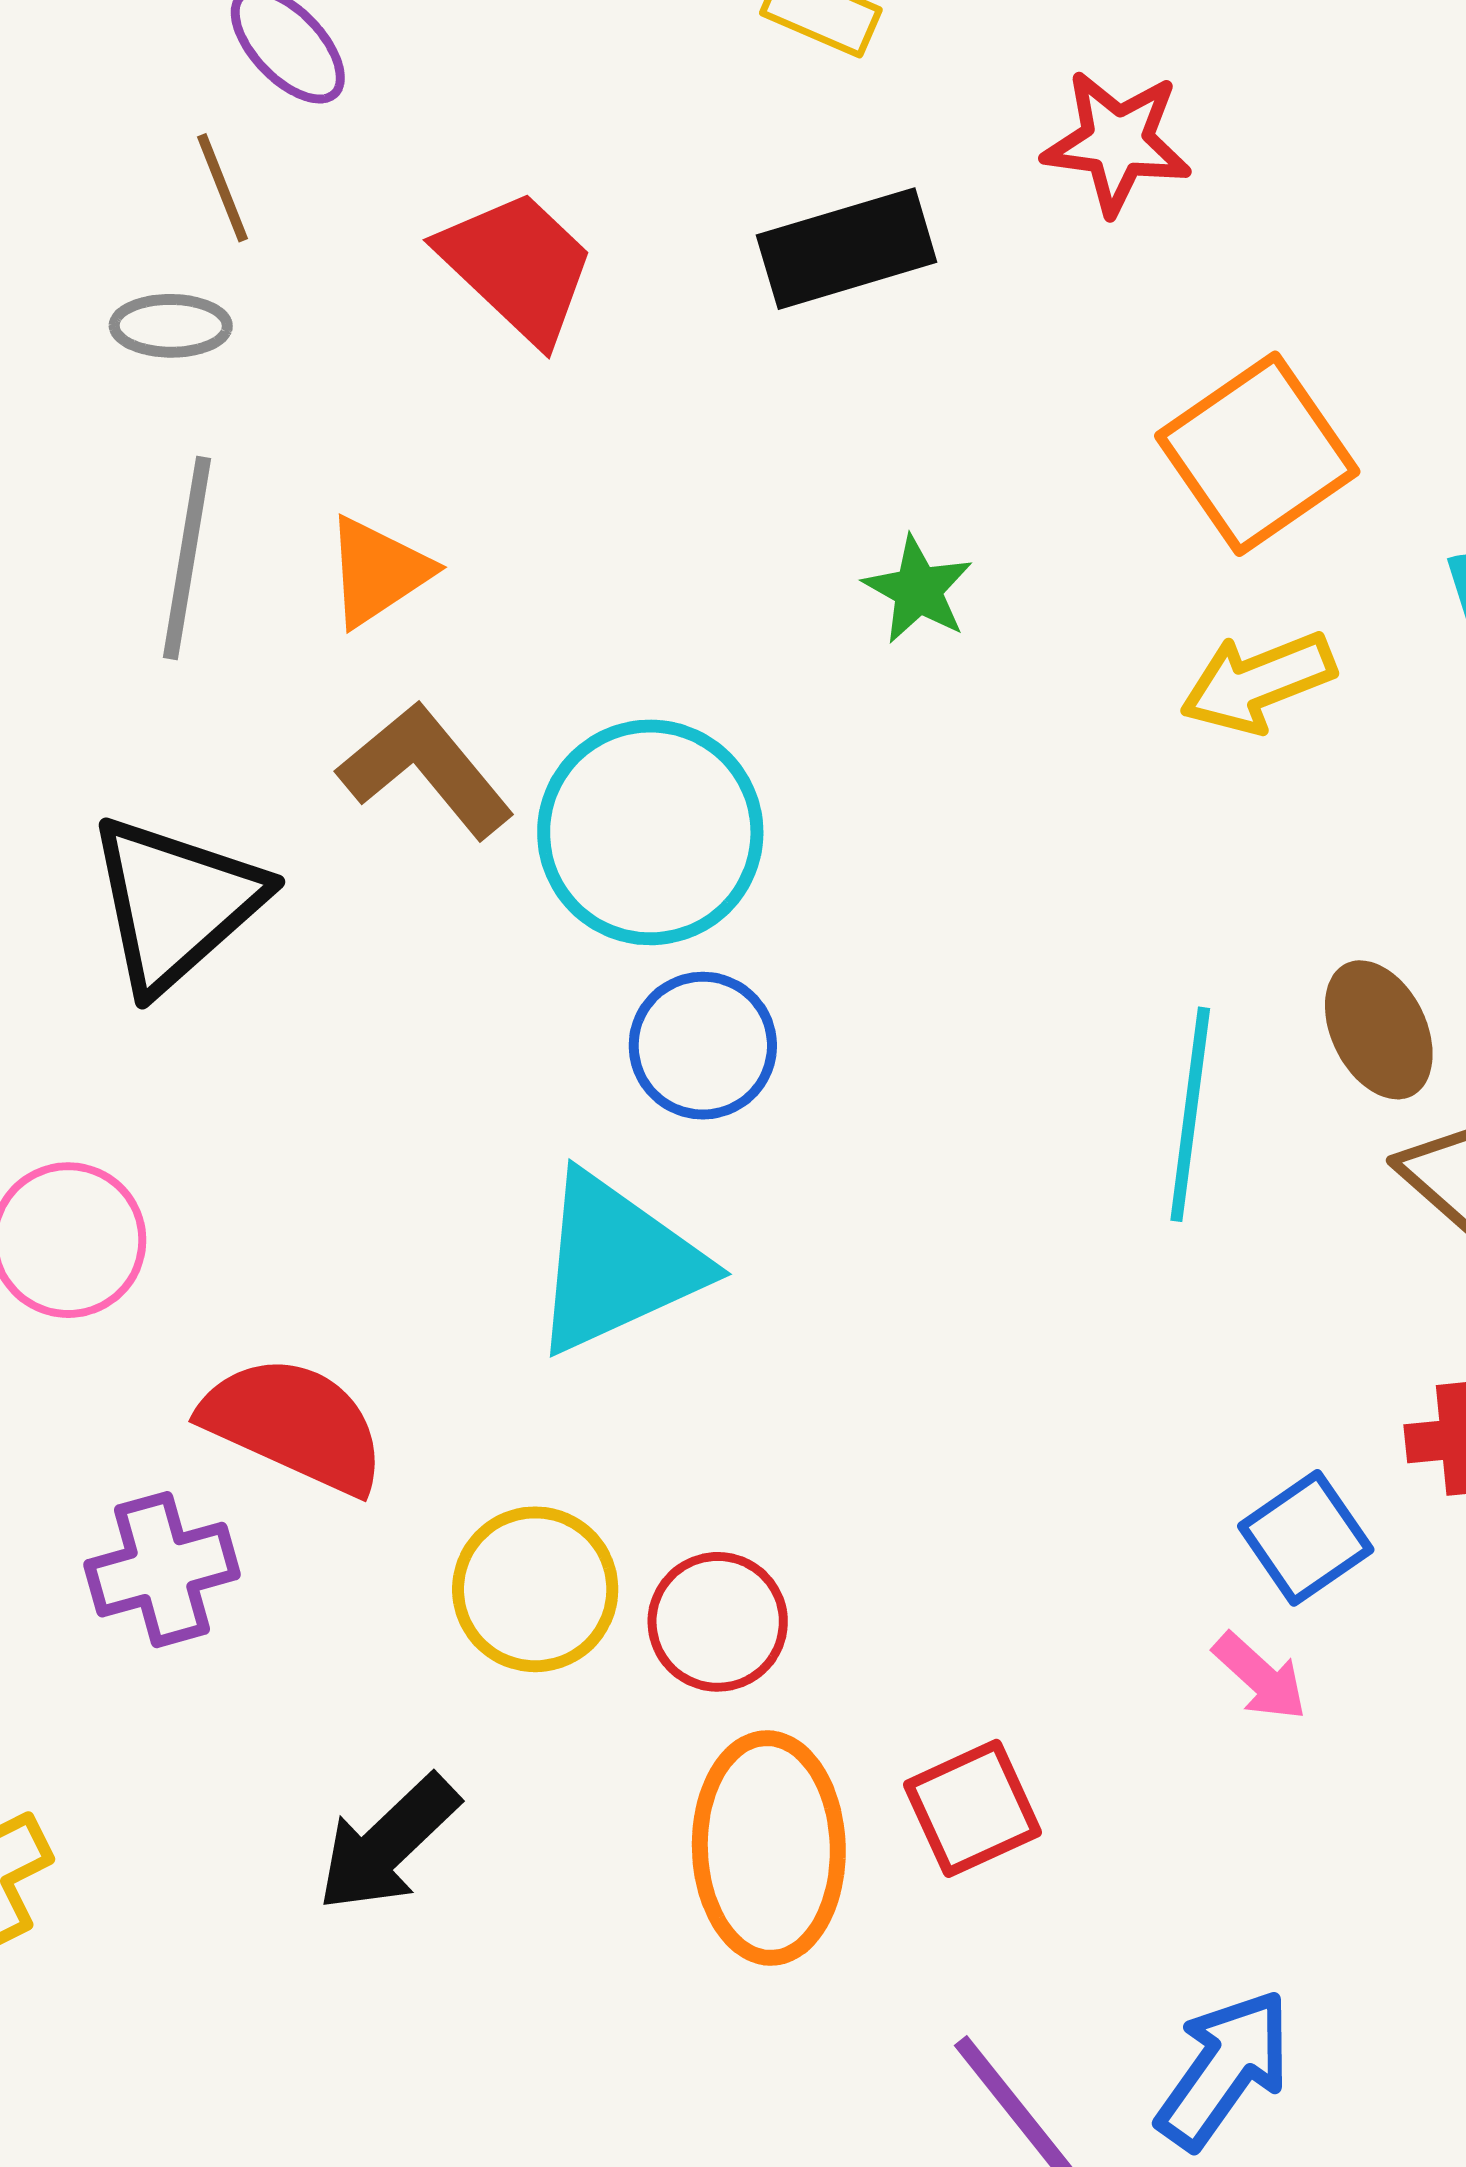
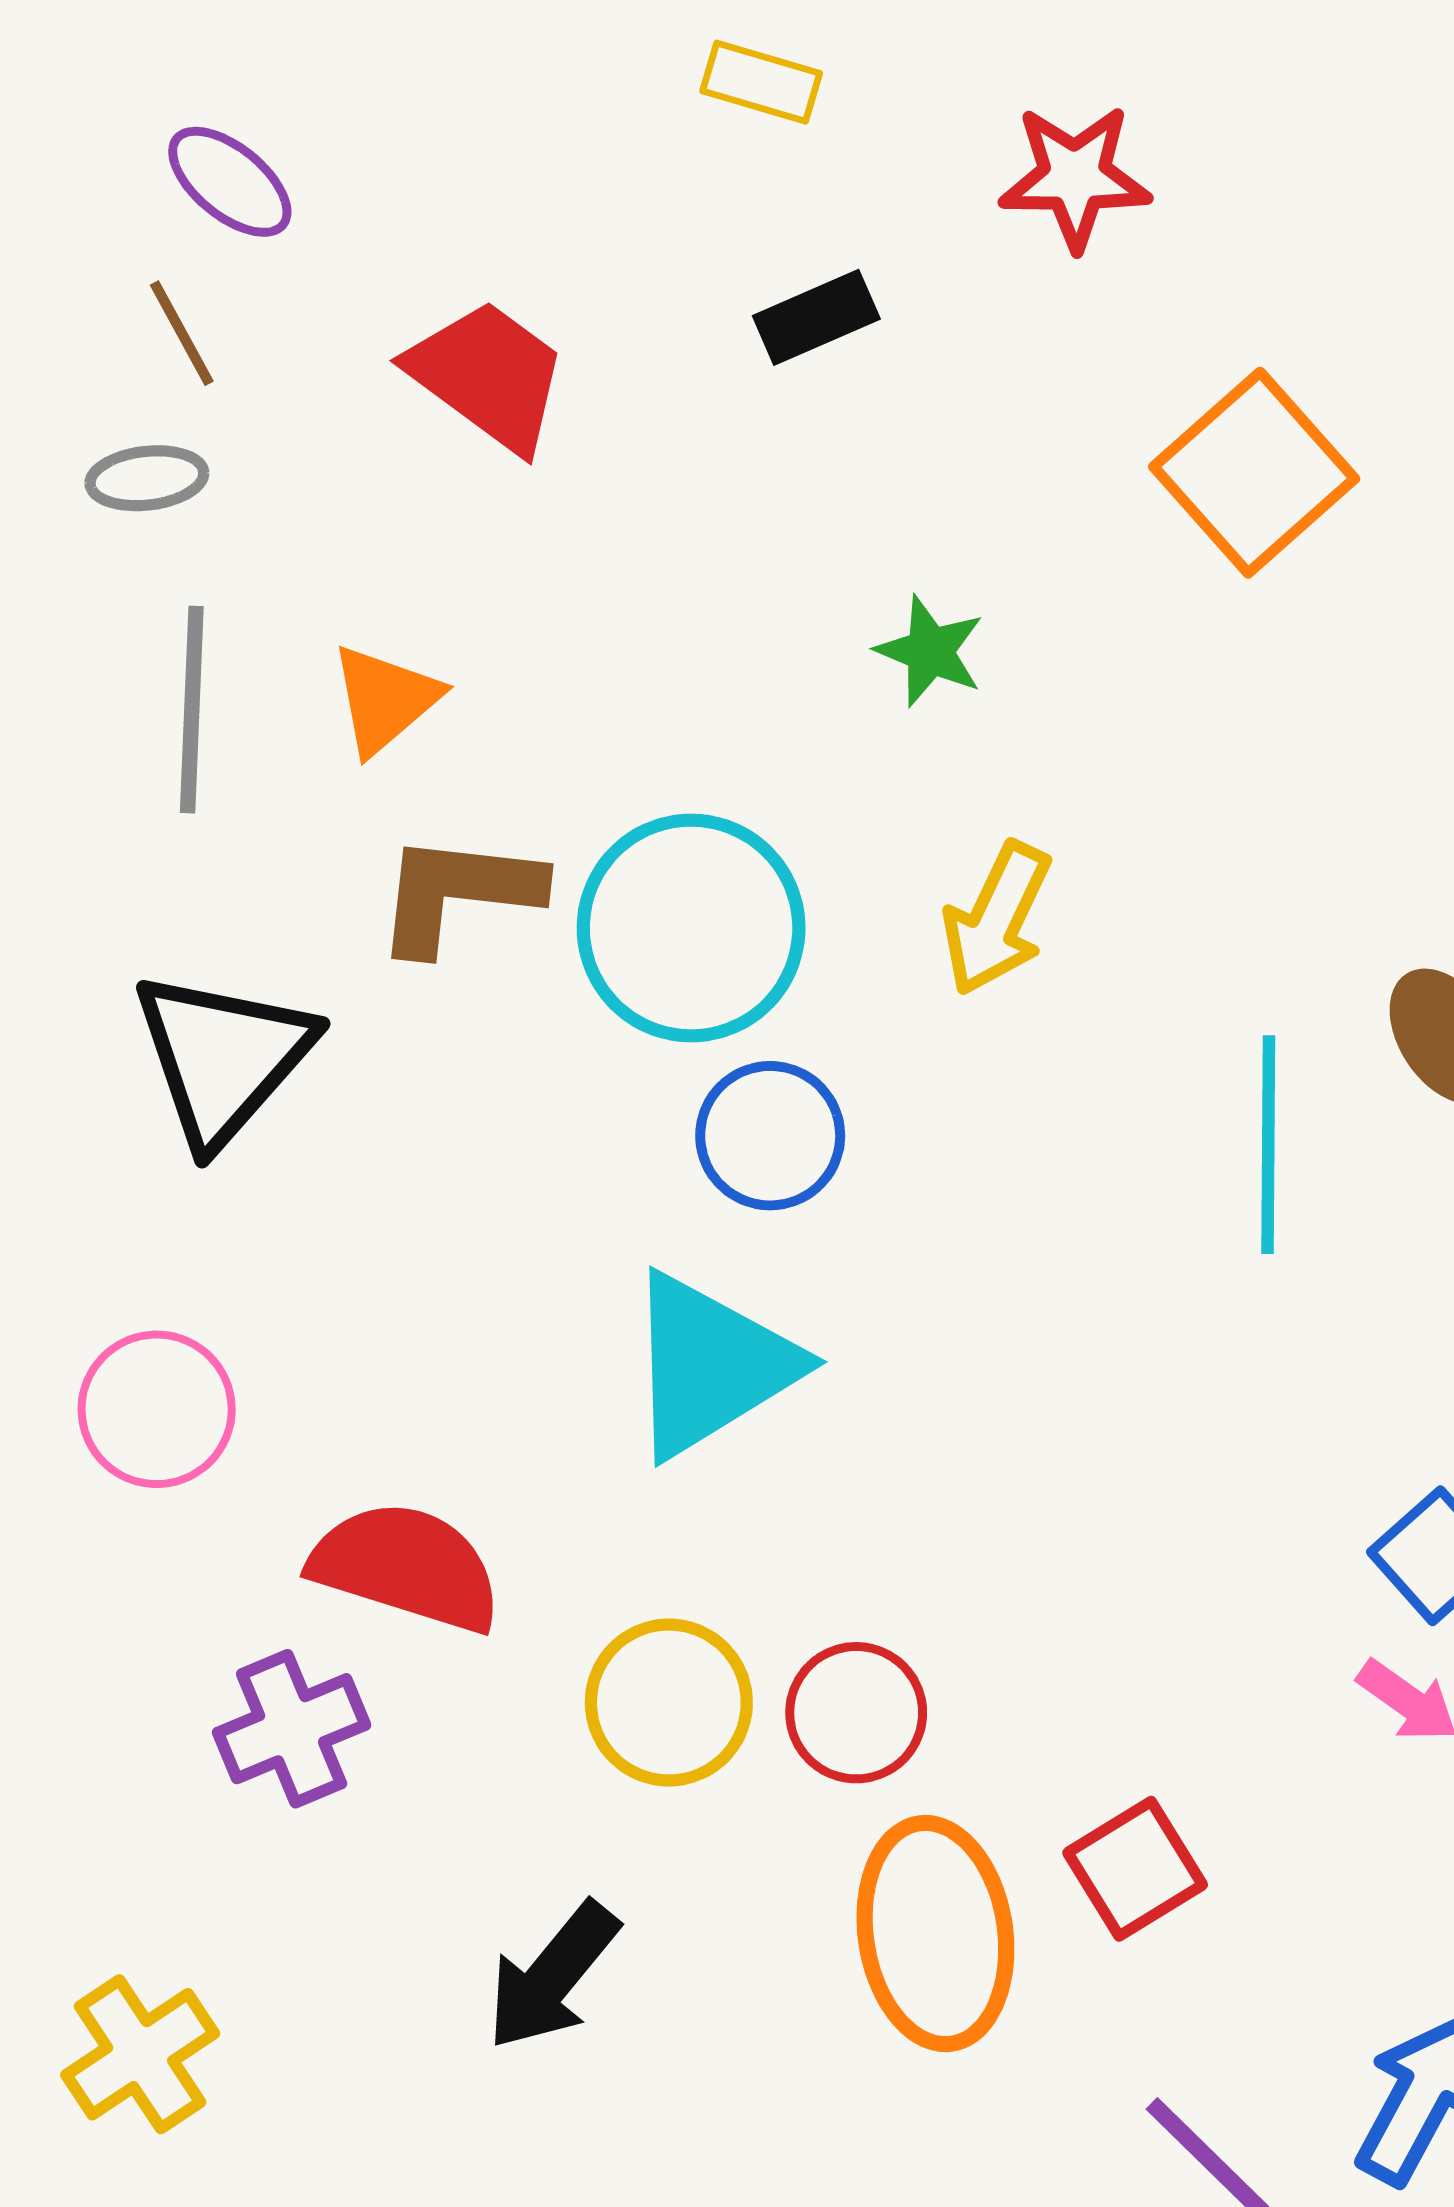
black rectangle: (847, 249) -> (816, 317), size x0.7
yellow arrow: (1258, 682) -> (997, 919), moved, turned -36
brown L-shape: (426, 770) -> (458, 893), turned -37

